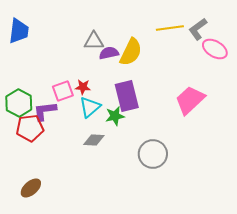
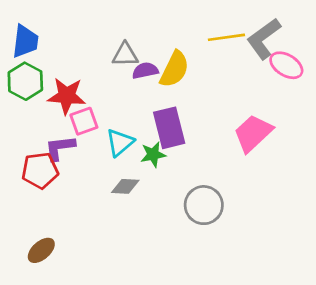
gray L-shape: (198, 29) -> (264, 39), size x1.4
red star: (83, 87) -> (67, 96), moved, size x1.8
green hexagon: (19, 103) -> (25, 81), moved

